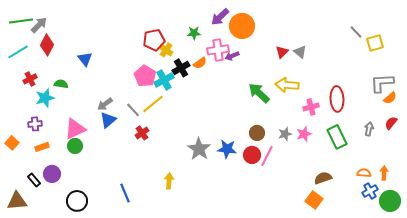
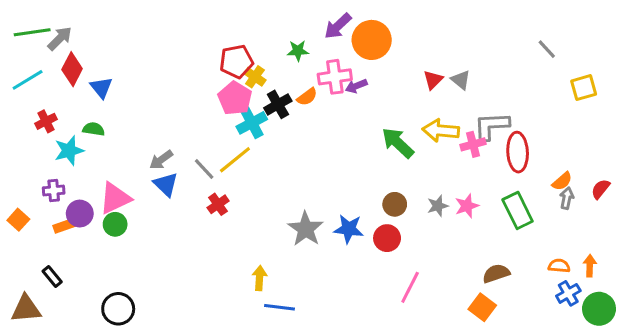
yellow square: (375, 43) -> (584, 88), moved
blue triangle: (85, 59) -> (101, 88), moved
pink pentagon: (145, 76) -> (235, 98), moved
gray L-shape: (382, 83) -> (491, 126), moved
orange semicircle: (390, 98) -> (562, 181), moved
pink cross: (311, 107) -> (473, 144), moved
blue triangle: (108, 120) -> (166, 184), turned -36
pink line: (267, 156) -> (410, 287), moved
purple circle: (52, 174) -> (80, 214), moved
blue line: (125, 193) -> (279, 307), moved, turned -60

